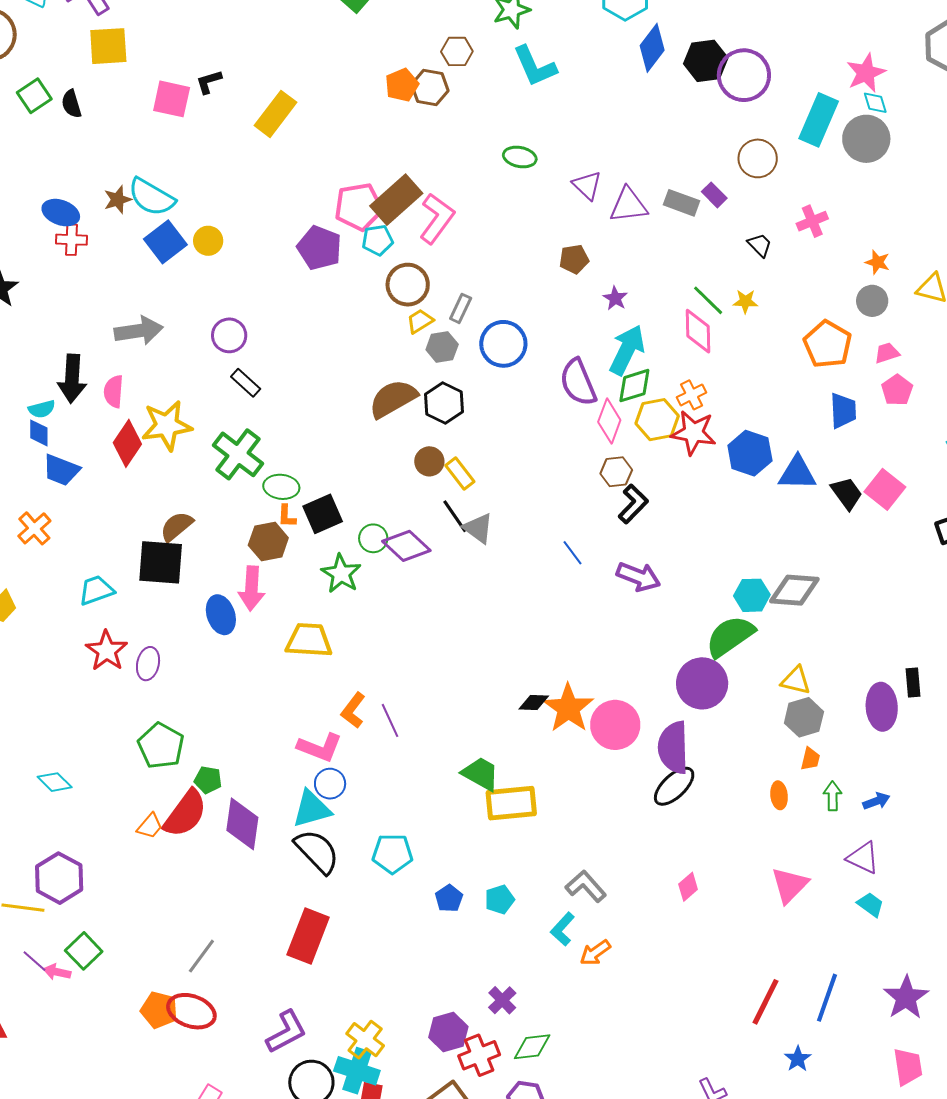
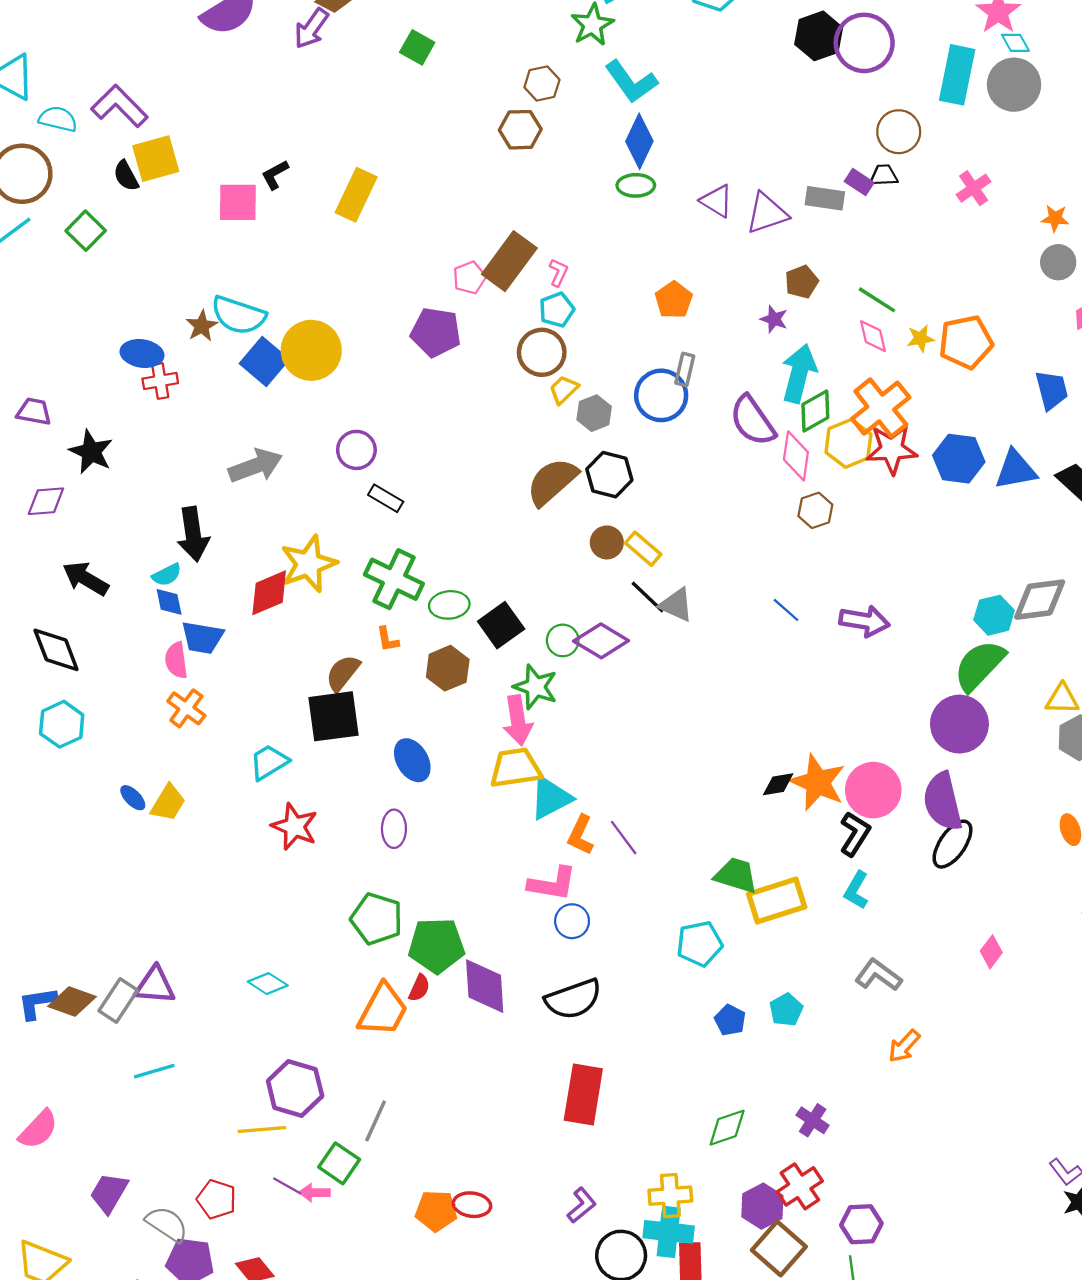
blue diamond: (652, 48) -> (639, 141), moved
orange pentagon: (402, 85) -> (674, 300), moved
black semicircle: (71, 104) -> (126, 176), moved
pink pentagon: (359, 207) -> (469, 278), size x0.6
pink L-shape: (437, 218) -> (558, 272), size x0.5
cyan pentagon: (377, 240) -> (557, 310), moved
yellow circle: (208, 241) -> (311, 350), size x1.8
black trapezoid: (760, 245) -> (884, 175), moved, turned -36
brown pentagon: (574, 259) -> (802, 282), moved
yellow star: (745, 301) -> (921, 338), moved
gray rectangle: (461, 308) -> (685, 370), moved
pink diamond: (698, 331) -> (873, 336), size x0.7
orange pentagon: (828, 344) -> (966, 342), moved, turned -30
pink semicircle: (114, 391) -> (176, 660), moved
orange cross: (692, 395) -> (881, 408), size x1.8
red diamond: (127, 443) -> (269, 593), turned 45
black L-shape: (633, 504) -> (855, 834), moved
orange L-shape: (287, 516) -> (388, 639), moved
pink arrow: (252, 588) -> (518, 720), moved
purple ellipse: (148, 664) -> (394, 829), moved
green pentagon: (208, 780) -> (437, 945), size x1.8
cyan triangle: (312, 809) -> (551, 798), moved
red semicircle: (185, 814) -> (419, 988), size x0.5
orange trapezoid: (150, 826) -> (383, 1010), size x1.8
black semicircle: (317, 851) -> (573, 999), turned 126
cyan pentagon: (393, 854) -> (700, 944), moved
cyan L-shape: (563, 929) -> (856, 890), moved
gray line: (201, 956) -> (376, 1121), moved
red ellipse: (191, 1011) -> (472, 1205), size x0.7
purple L-shape: (286, 1032) -> (582, 1205), size x0.7
purple hexagon: (448, 1032) -> (762, 1206), moved
yellow cross: (365, 1040) -> (670, 1196), turned -30
green diamond: (532, 1047) -> (727, 1128), moved

